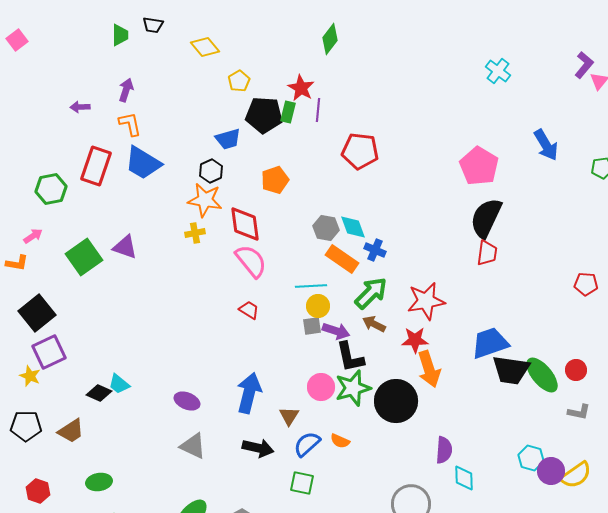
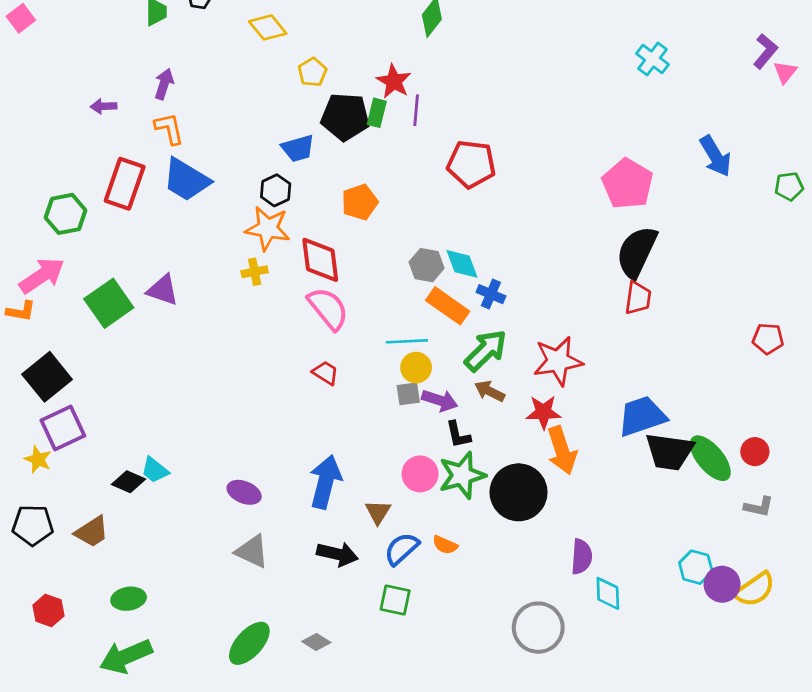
pink arrow: (33, 236) -> (42, 276), size x1.8
black L-shape: (350, 357) -> (458, 435), size x0.7

